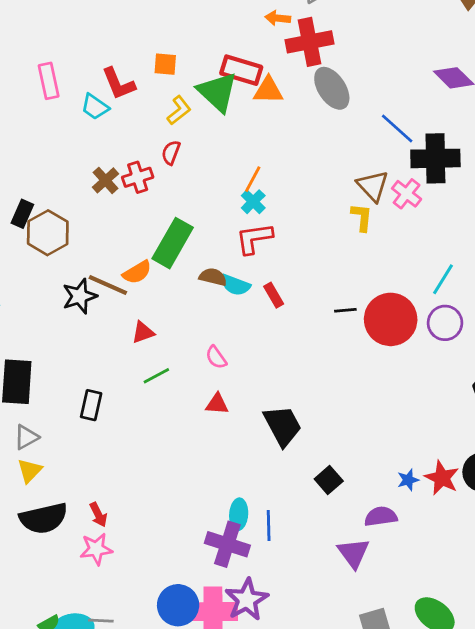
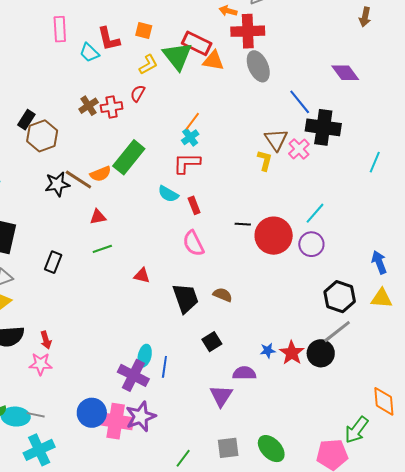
brown semicircle: (213, 277) -> (223, 295), moved
pink semicircle: (216, 357) -> (193, 243), moved, size x1.5

